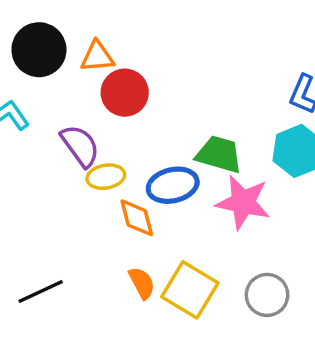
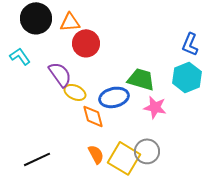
yellow ellipse: (106, 177) -> (75, 92), turned 35
pink star: (243, 202) -> (155, 107), size x0.7
gray circle: (267, 295) -> (147, 151), moved

